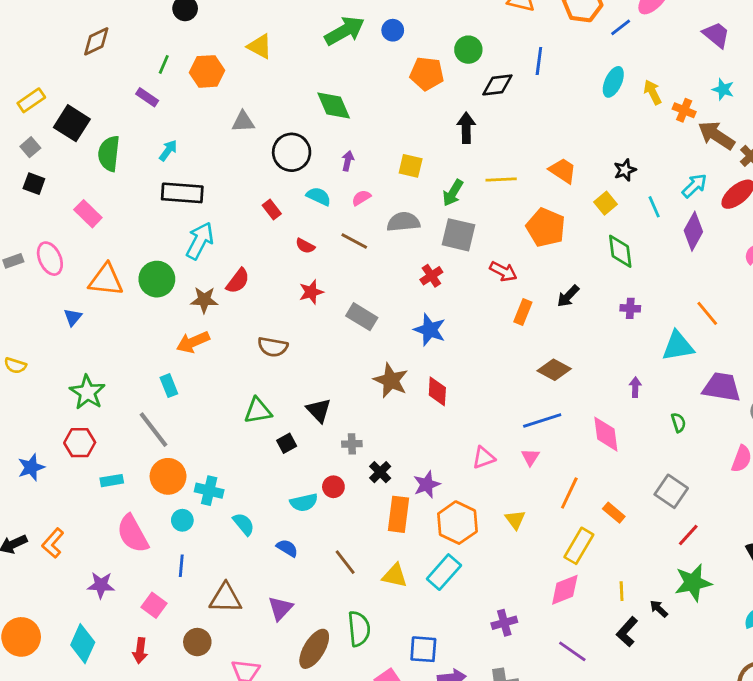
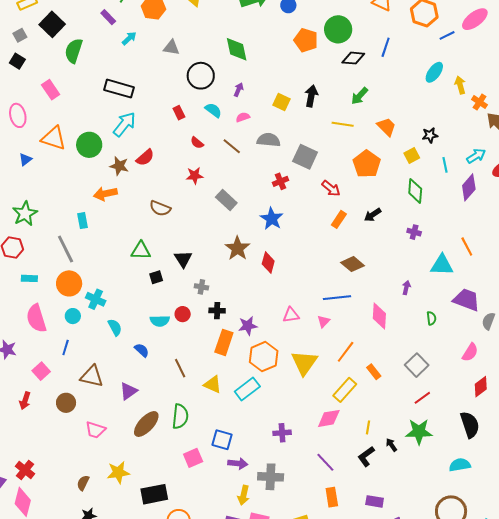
green circle: (468, 50) -> (338, 29), size x1.4
black arrow: (466, 128) -> (311, 96), moved
cyan arrow: (168, 150) -> (129, 38), moved
green arrow: (453, 193) -> (360, 96), moved
black cross: (380, 472) -> (217, 311), turned 35
yellow triangle: (515, 520) -> (304, 363), size x1.8

